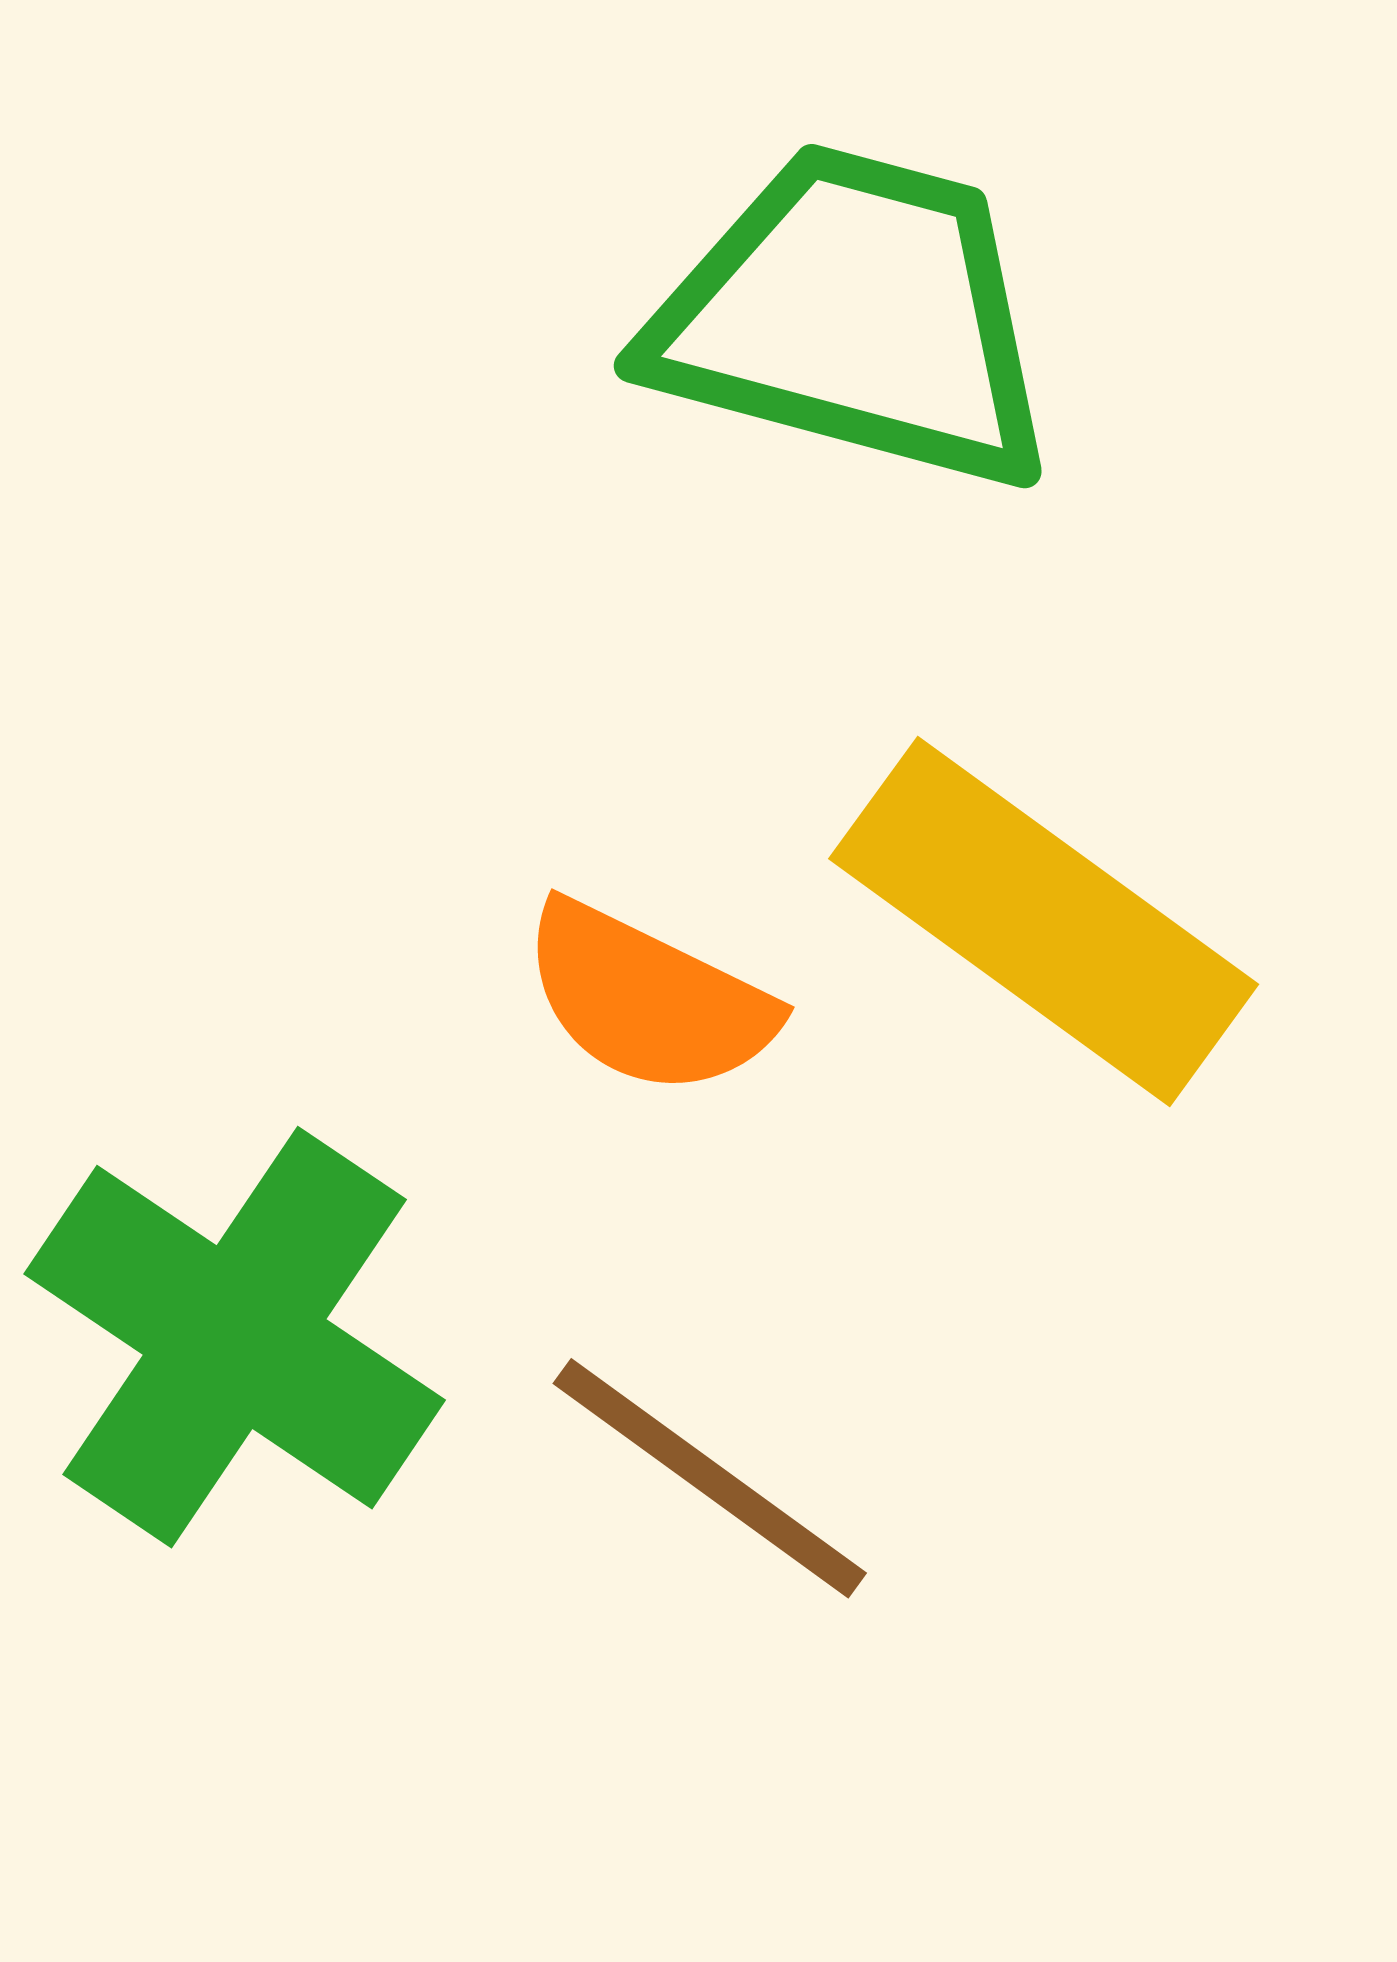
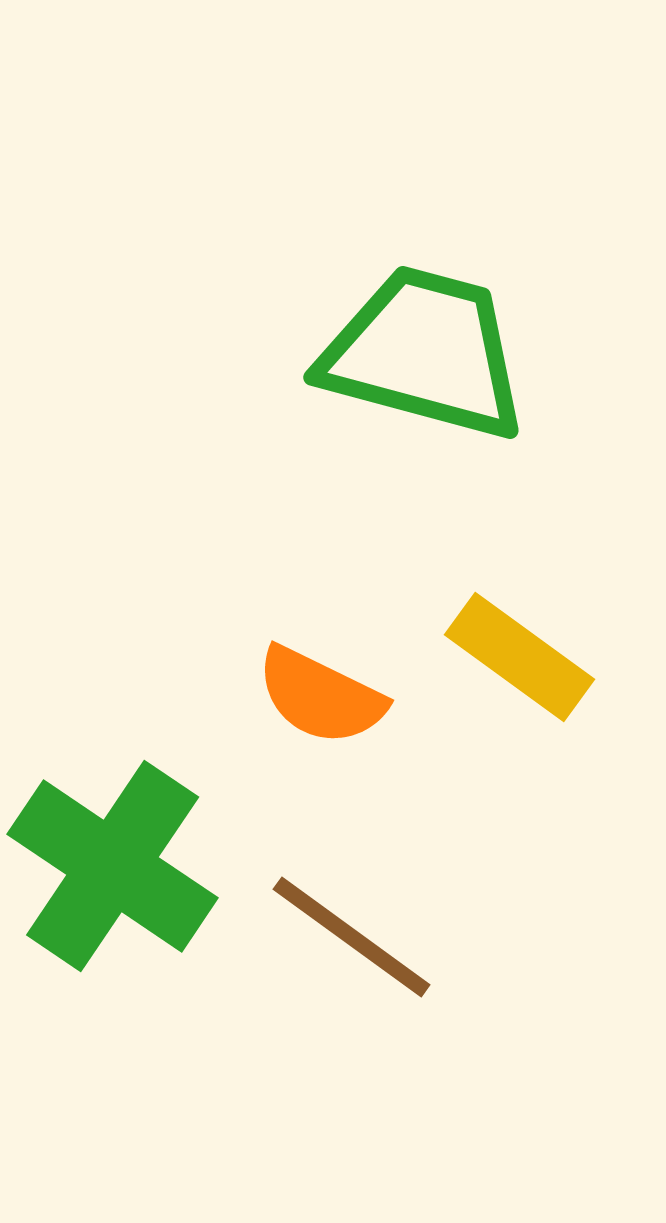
yellow rectangle: (1044, 922) -> (520, 657), size x0.7

